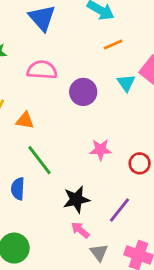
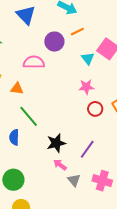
pink semicircle: (42, 70) -> (34, 62), moved
purple circle: (83, 92) -> (54, 42), moved
pink star: (101, 150) -> (86, 87), moved
red circle: (140, 163) -> (95, 109), moved

